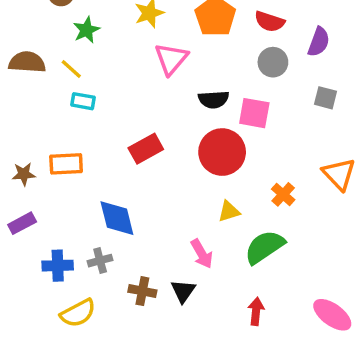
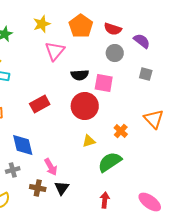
purple semicircle: (319, 42) -> (142, 41), turned -72
pink arrow: (202, 254) -> (51, 167), moved

